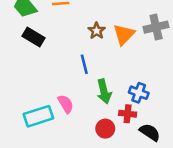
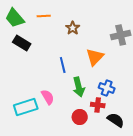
brown star: (97, 31) -> (73, 28), moved
orange triangle: (124, 34) -> (95, 57), moved

